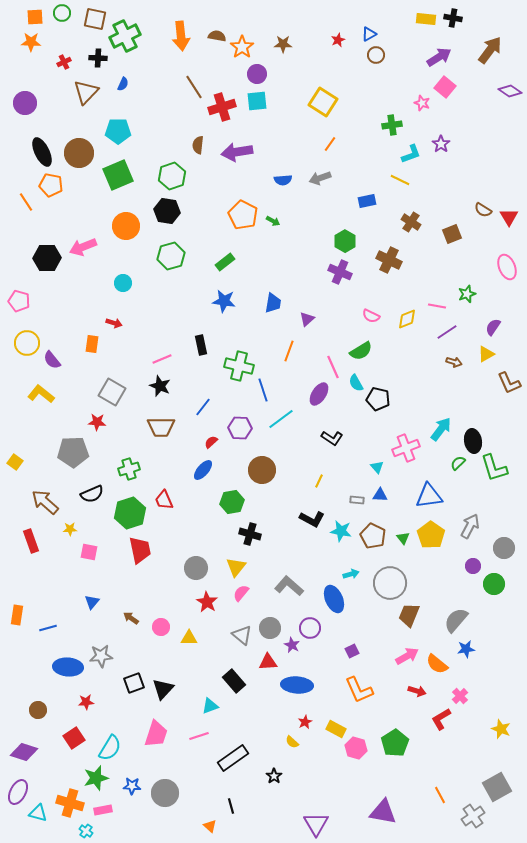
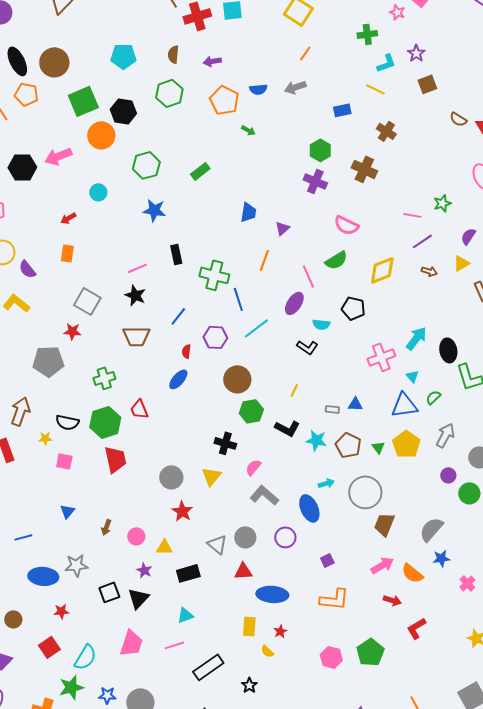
cyan pentagon: (118, 131) -> (123, 56), moved
purple arrow: (237, 152) -> (212, 61), size x0.6
green square: (118, 175) -> (83, 101), moved
green hexagon: (172, 176) -> (169, 93), moved
black hexagon: (167, 211) -> (123, 111), moved
orange pentagon: (243, 215) -> (224, 100), moved
brown square: (452, 234) -> (427, 84), moved
blue star: (224, 301) -> (154, 210), moved
pink semicircle: (371, 316) -> (346, 225), size x1.4
yellow diamond: (407, 319) -> (382, 270), moved, size x1.4
red arrow: (114, 323) -> (68, 218), moved, turned 133
cyan semicircle: (356, 383) -> (321, 324), moved, turned -54
red semicircle: (211, 442) -> (186, 351), turned -40
green semicircle: (458, 463) -> (433, 397), moved
cyan triangle: (377, 467) -> (412, 376), moved
black semicircle: (92, 494) -> (67, 422), moved, turned 35
brown arrow: (45, 502) -> (20, 411), turned 68
green hexagon: (232, 502) -> (251, 411), moved
pink semicircle: (241, 593) -> (253, 467), moved
brown arrow: (131, 618) -> (106, 527), turned -105
purple star: (292, 645) -> (144, 570), moved
black rectangle: (234, 681) -> (188, 573), moved, turned -65
orange L-shape: (359, 690) -> (334, 599), turned -60
pink cross: (460, 696) -> (467, 583), moved
yellow rectangle: (336, 729) -> (249, 626), moved, turned 66

